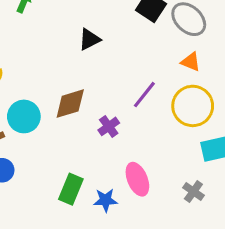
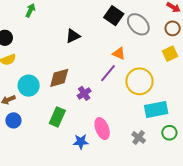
orange triangle: (191, 62) -> (119, 53), moved
green rectangle: (71, 189) -> (57, 117), moved

